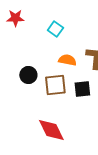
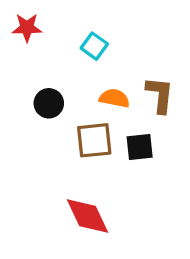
black circle: (28, 75) -> (49, 103), moved

